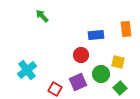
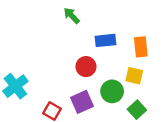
green arrow: (42, 16) -> (72, 16), moved
orange rectangle: (126, 29) -> (141, 47), moved

